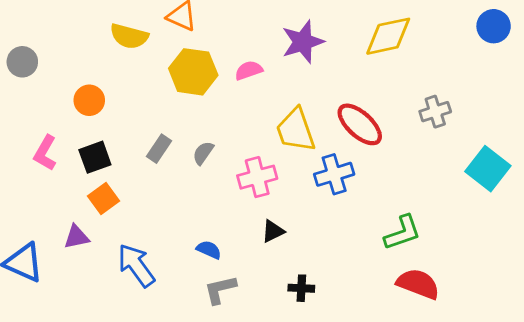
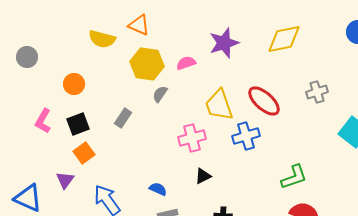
gray semicircle: (203, 153) -> (160, 94), moved
purple triangle: (76, 237) -> (65, 180), turned -42

